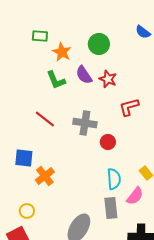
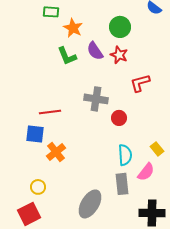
green circle: (99, 44) -> (120, 27), moved
red line: (45, 119) -> (50, 112), moved, turned -45

